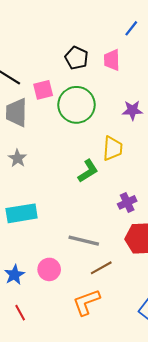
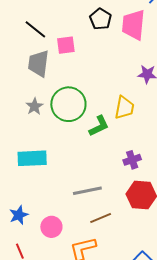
pink trapezoid: (112, 60) -> (133, 25), size x1.5
green circle: (77, 105) -> (68, 104), moved
gray line: (84, 241) -> (87, 191), turned -32
pink circle: (49, 269) -> (51, 227), moved

